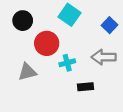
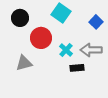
cyan cross: (67, 63) -> (66, 50), moved, turned -32
black rectangle: (85, 87) -> (77, 68), moved

